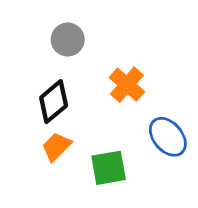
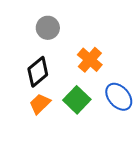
green square: (109, 168) -> (77, 100), moved, turned -36

